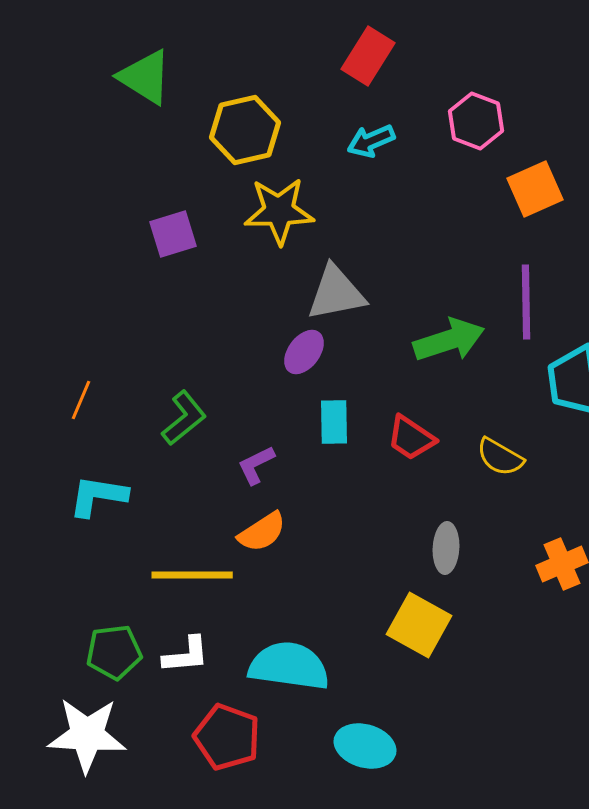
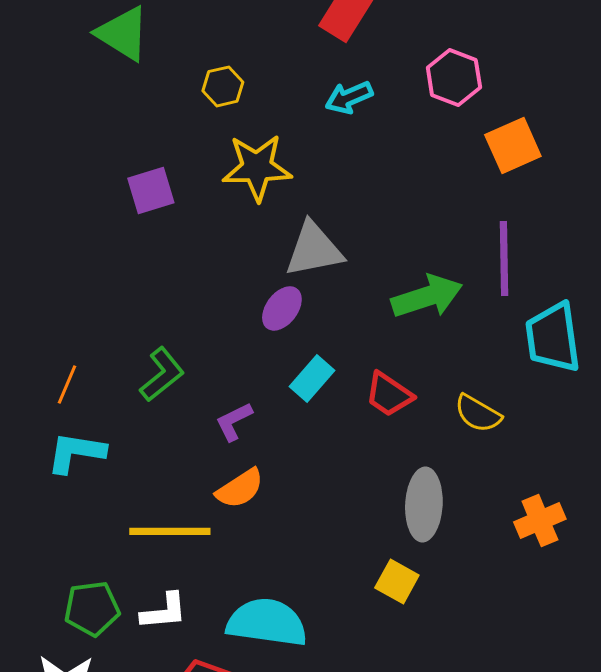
yellow hexagon: (245, 130) -> (223, 86), size x0.6
orange line: (81, 400) -> (67, 384), moved
cyan rectangle: (334, 422) -> (312, 378), turned 42
gray ellipse: (446, 548) -> (424, 504), size x1.4
yellow square: (419, 625) -> (397, 581), size x0.7

